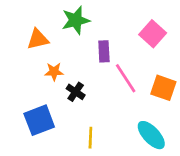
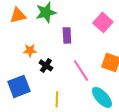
orange triangle: (38, 39) -> (18, 15), moved
pink line: (126, 78) -> (81, 70), moved

